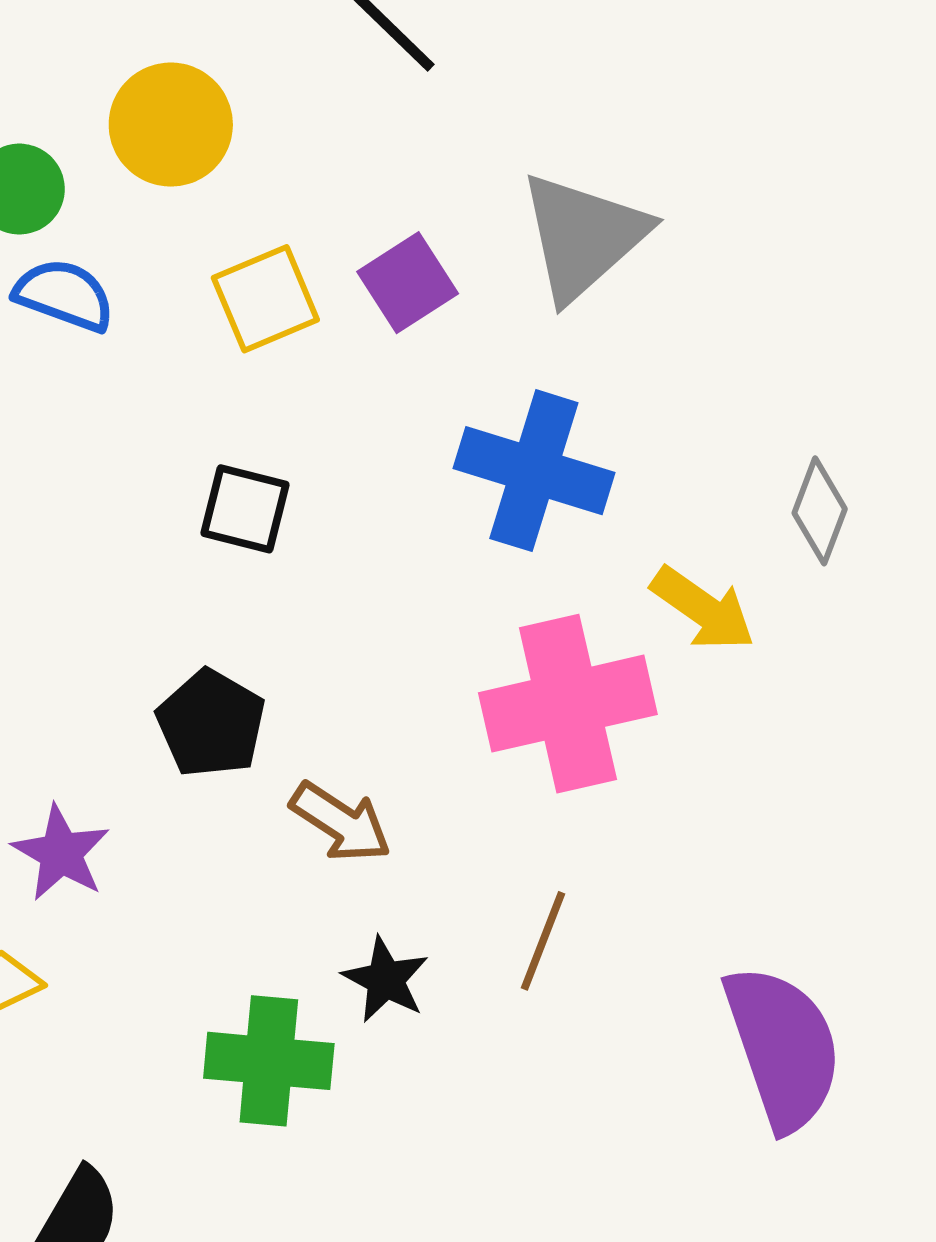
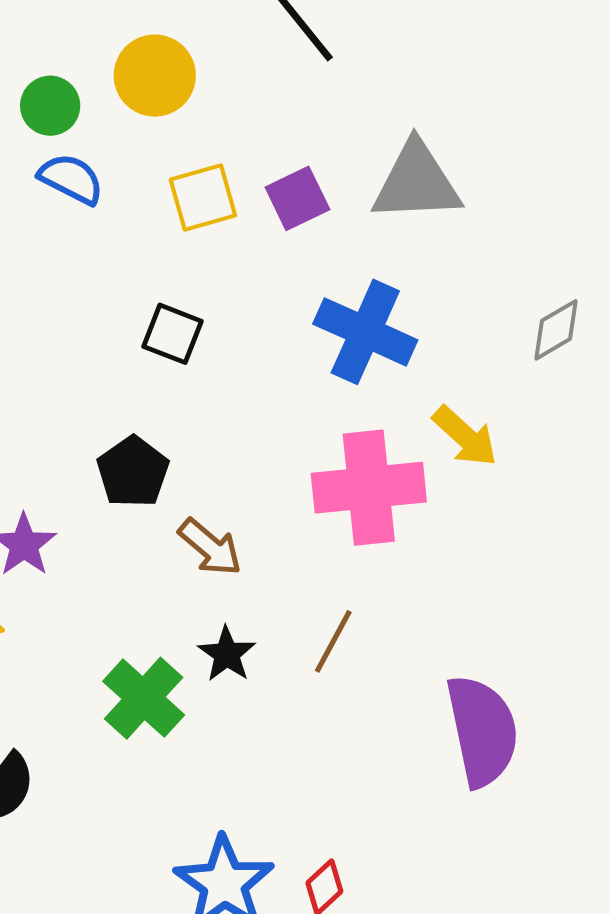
gray triangle: (583, 236) -> (416, 182), turned 32
gray diamond: (820, 511) -> (556, 330), moved, turned 32
green cross: (269, 1061) -> (144, 698), turned 30

